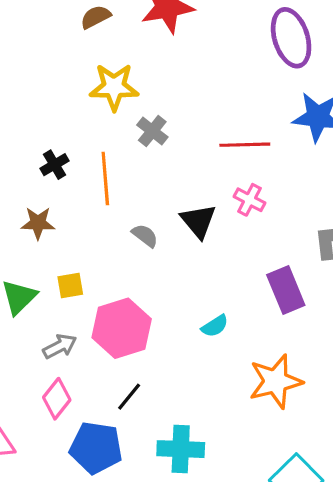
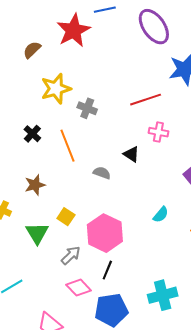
black cross: (55, 165) -> (32, 134), moved
black triangle: (198, 221) -> (131, 154), size x0.7
yellow square: (70, 285) -> (66, 217), turned -30
black line: (129, 397) -> (107, 270), moved
pink diamond: (57, 399) -> (79, 288), turned -65

